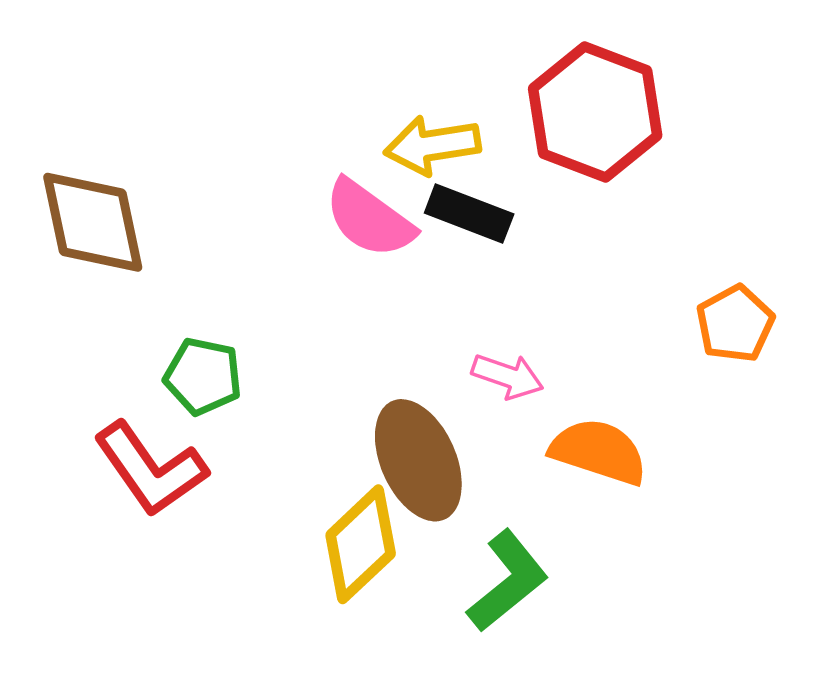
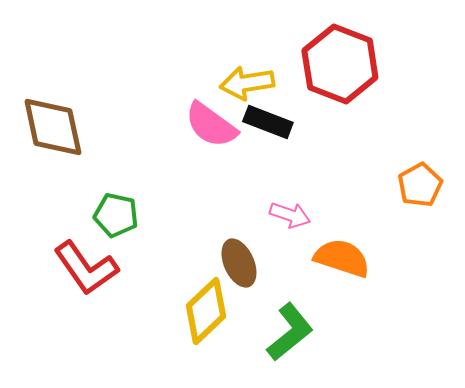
brown ellipse: (418, 460) -> (239, 263), size x0.7

